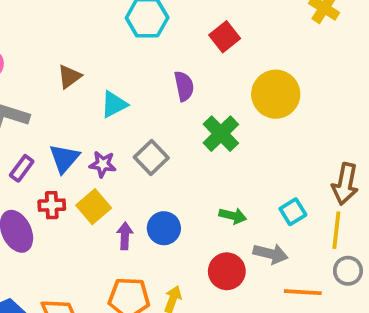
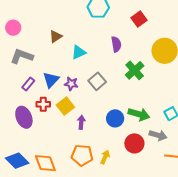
green arrow: (233, 216) -> (139, 114), size x1.5
blue circle: (164, 228) -> (115, 118), moved

